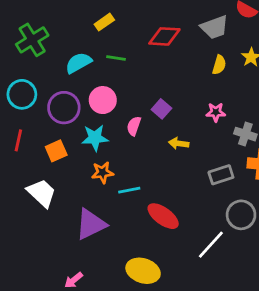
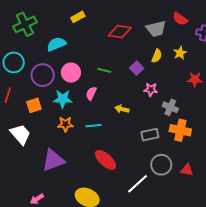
green line: (116, 58) -> (104, 70), moved
purple square: (161, 109) -> (137, 68), moved
cyan line: (129, 190) -> (93, 126), moved

